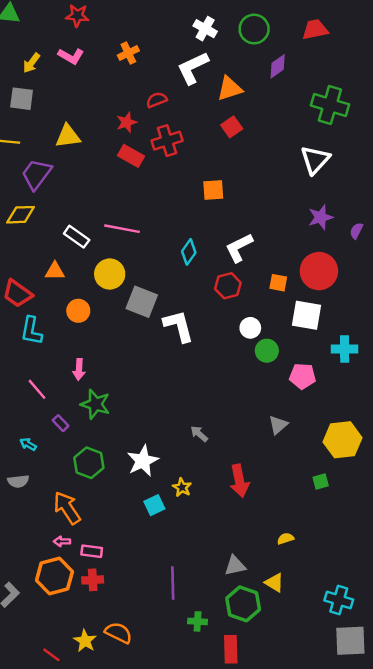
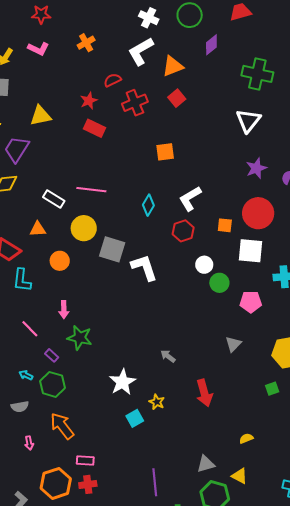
red cross: (167, 141) -> (135, 103), moved
green hexagon: (89, 463) -> (52, 384), moved
pink arrow: (62, 541) -> (29, 443), moved, turned -96

